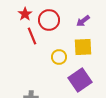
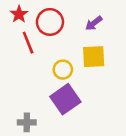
purple square: (80, 80) -> (65, 99), moved

